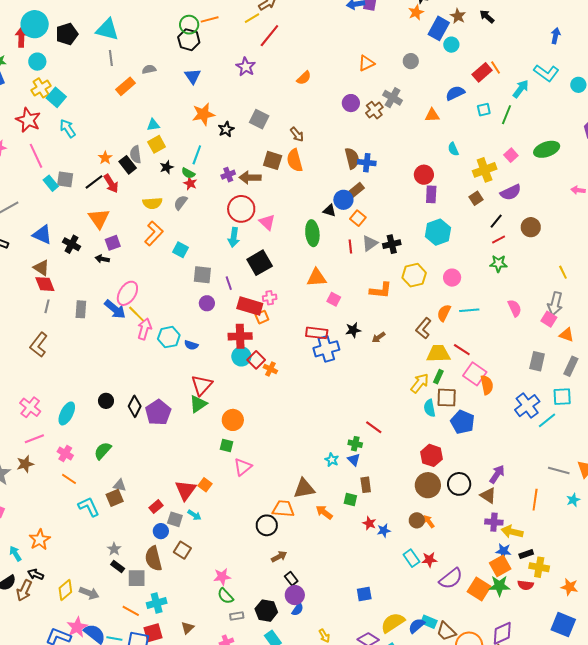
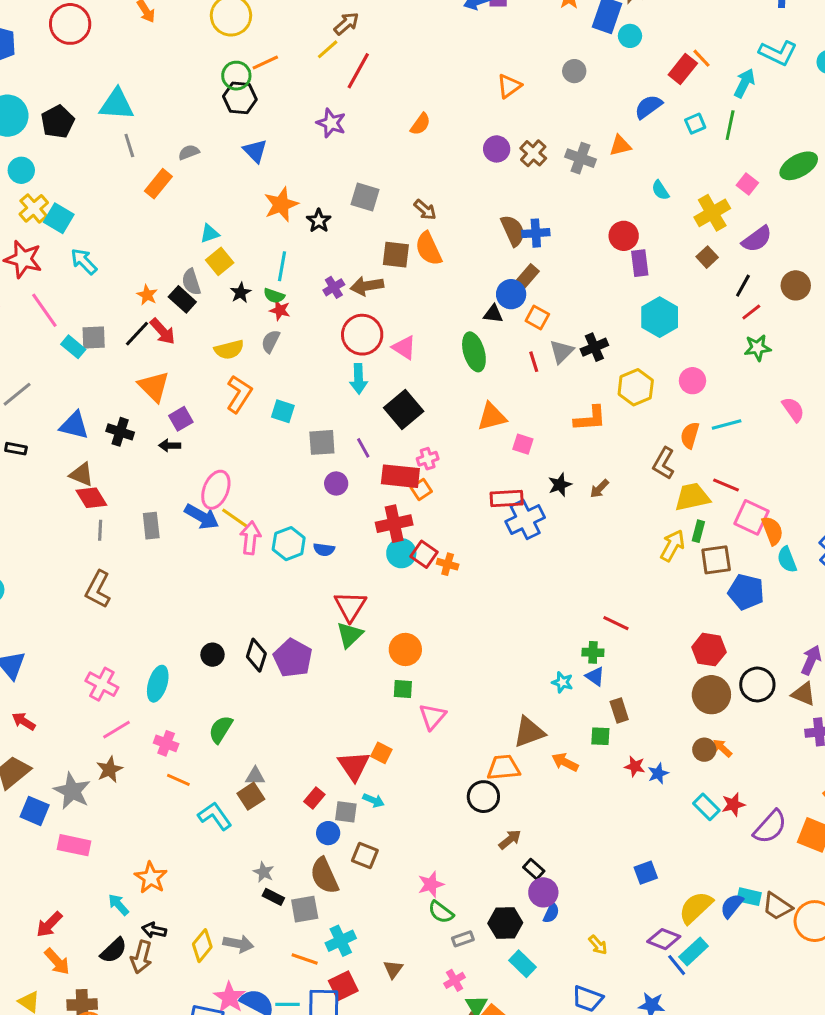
gray cross: (393, 98) -> (580, 158), moved
cyan semicircle: (430, 408) -> (787, 560), moved

